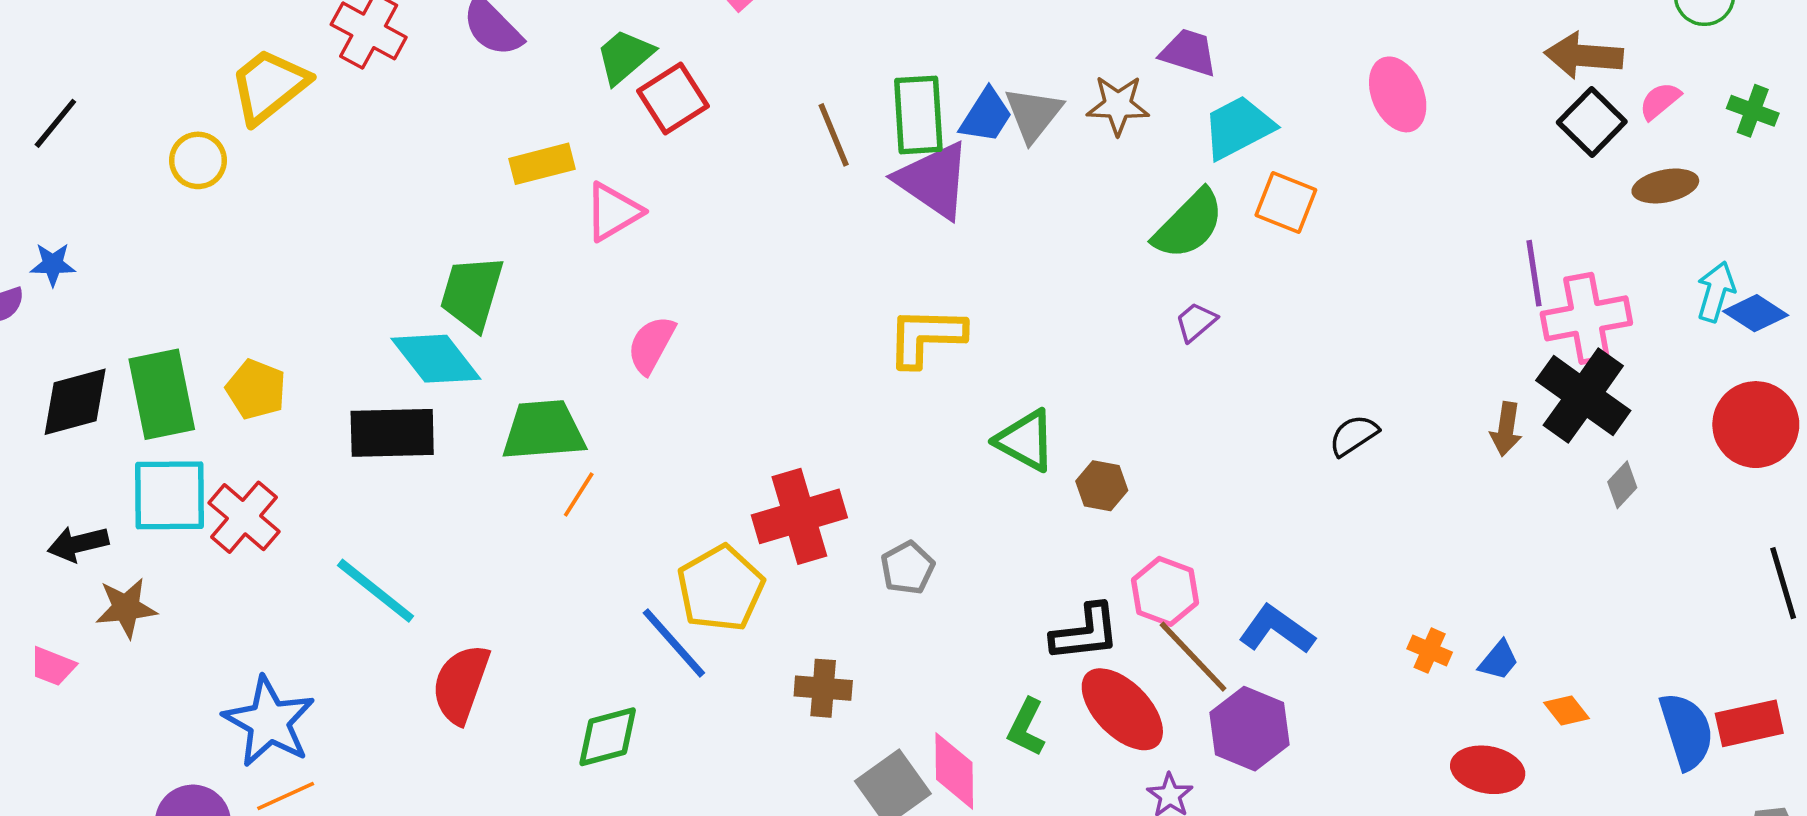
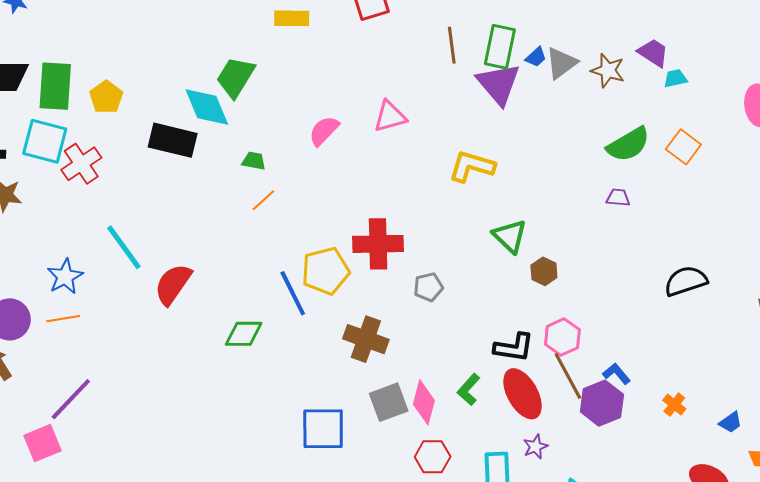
blue trapezoid: (986, 116) -> (536, 57), size x0.7
cyan trapezoid: (1238, 127) -> (675, 78), moved, size x0.6
pink triangle: (613, 212) -> (390, 116), moved
purple trapezoid: (1196, 322) -> (618, 198), turned 30
green trapezoid: (543, 430) -> (254, 161), size x0.5
black semicircle: (1354, 435) -> (686, 281), size x1.5
cyan line: (376, 591) -> (124, 247), moved
blue L-shape: (1277, 630) -> (617, 374), size x0.7
orange cross: (1430, 651) -> (674, 405), moved
brown cross: (823, 688) -> (366, 339), size x1.4
blue star: (269, 722) -> (65, 277), size x0.7
purple hexagon: (1249, 729) -> (602, 403), moved

